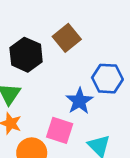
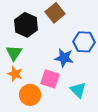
blue star: (79, 101) -> (64, 58), turned -30

